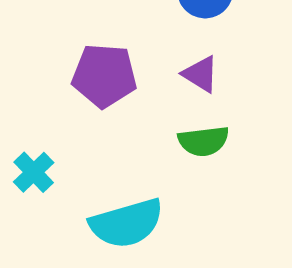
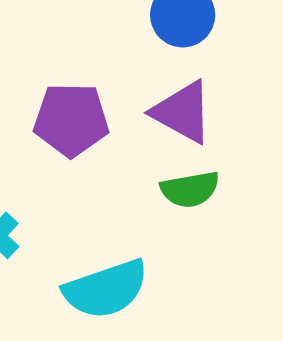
purple triangle: (201, 74) -> (182, 112), size x1.5

